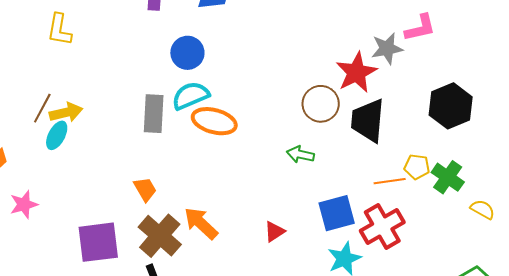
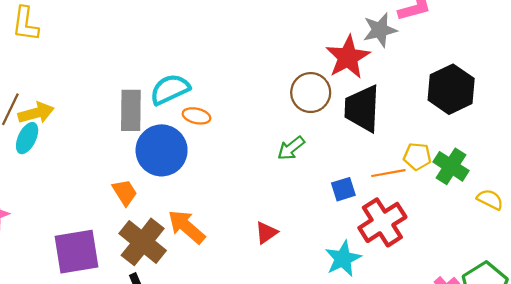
blue circle: (187, 53) -> (162, 150), moved, size x1.4
orange ellipse: (214, 121) -> (196, 116), size x0.6
green arrow: (300, 154) -> (291, 148), turned -48
blue square: (337, 213) -> (343, 189), moved, size x0.6

